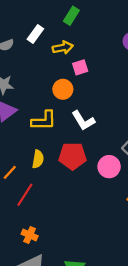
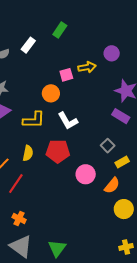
yellow arrow: (63, 48) -> (87, 67), moved
pink circle: (109, 167) -> (86, 174), moved

